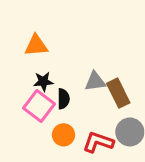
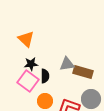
orange triangle: (36, 45) -> (26, 39), turned 48
brown rectangle: (118, 93) -> (83, 72), turned -48

